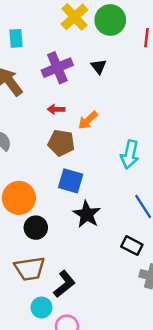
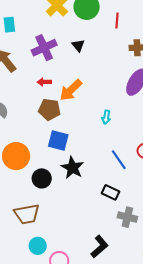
orange arrow: (88, 120) -> (71, 90), size x1.4
cyan arrow: (130, 154) -> (106, 117), size x0.6
black circle: (36, 228) -> (42, 178), moved
black L-shape: (64, 284) -> (100, 247), moved

